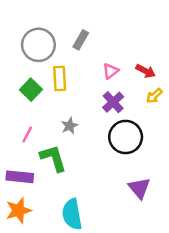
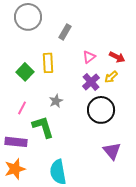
gray circle: (38, 45) -> (28, 17), moved
yellow arrow: (154, 96) -> (111, 77), moved

